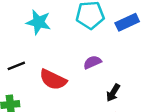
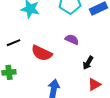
purple semicircle: (92, 62) -> (72, 39), turned 48

